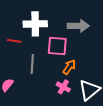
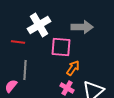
white cross: (35, 24) -> (39, 25), turned -30
gray line: (32, 64) -> (25, 70), moved

